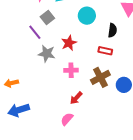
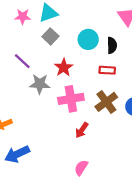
cyan circle: (87, 16) -> (88, 39), moved
gray square: (47, 18) -> (50, 36), moved
pink cross: (71, 70) -> (71, 99), size x1.5
pink semicircle: (67, 119) -> (81, 168), moved

